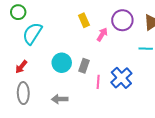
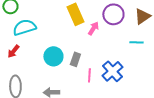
yellow rectangle: (84, 20) -> (75, 14), size x1.5
cyan semicircle: (32, 33) -> (24, 27), turned 40
red arrow: (21, 67) -> (13, 51), moved

